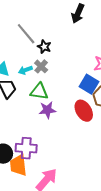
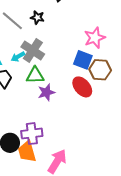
black star: (44, 47) -> (37, 17), moved
gray cross: (41, 66) -> (33, 51), size x1.6

